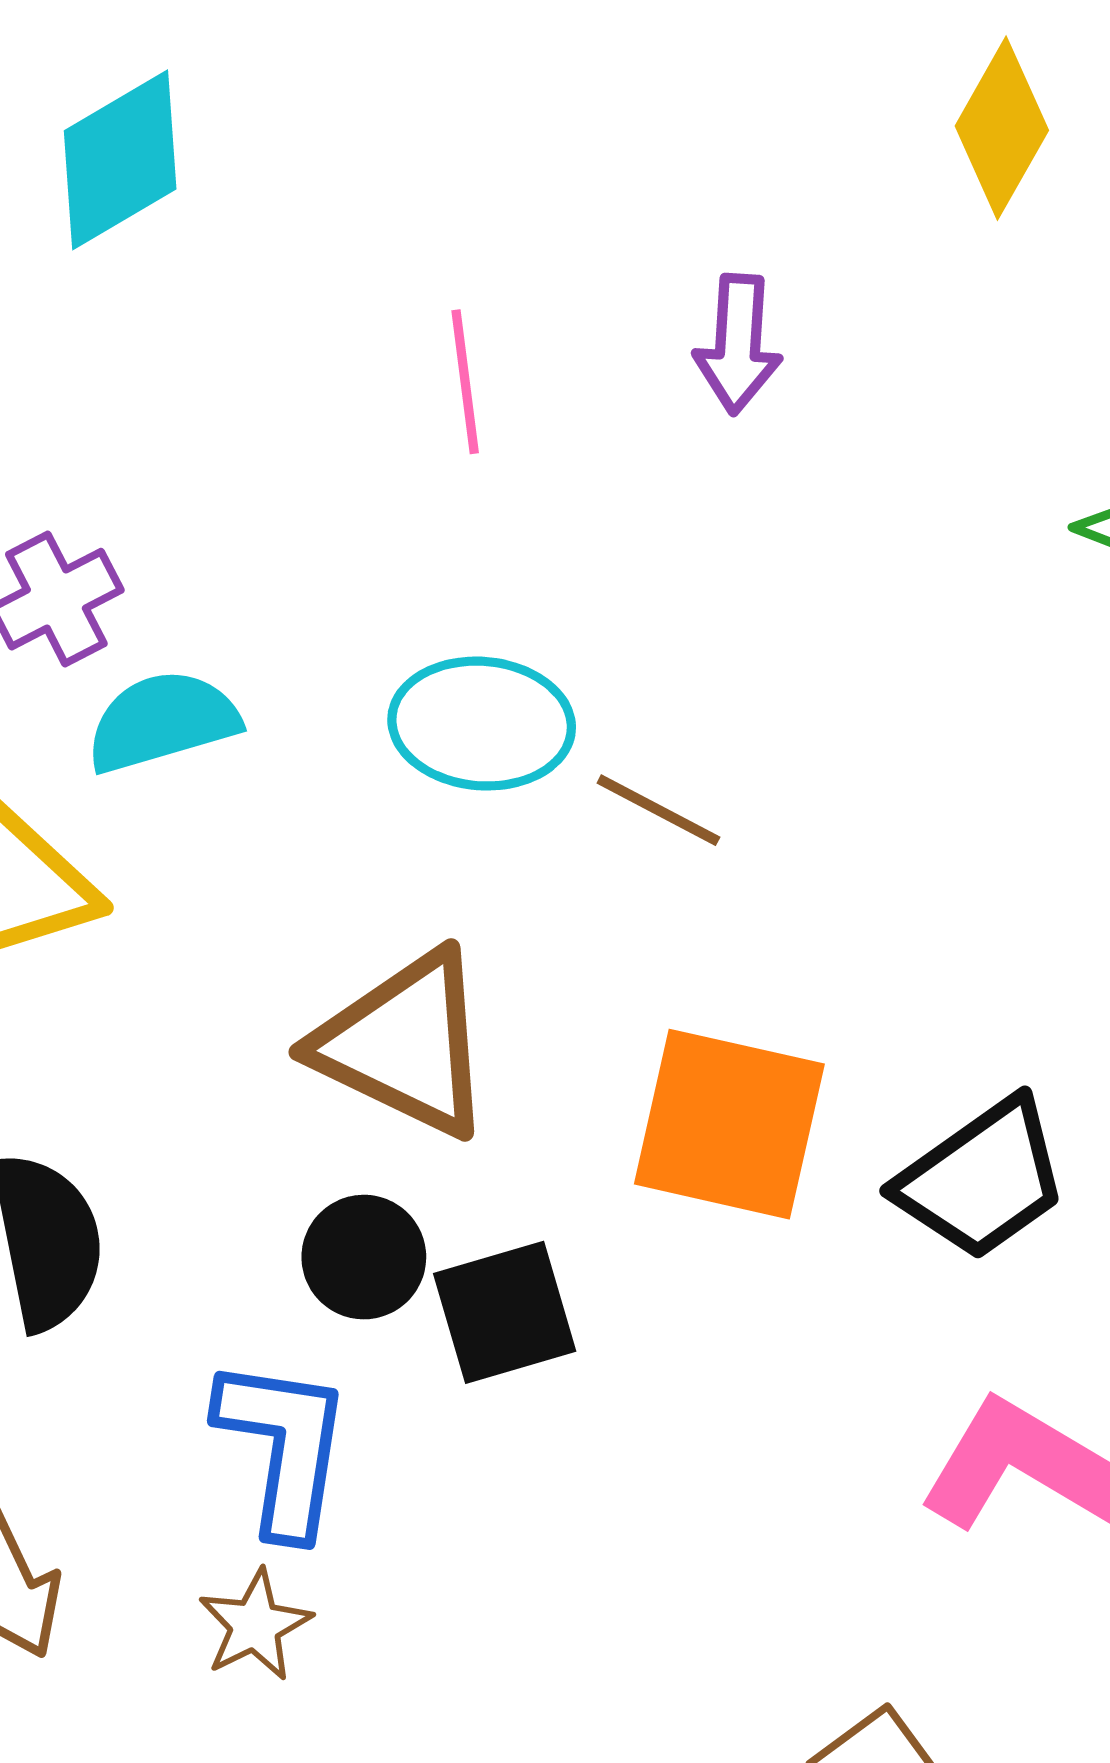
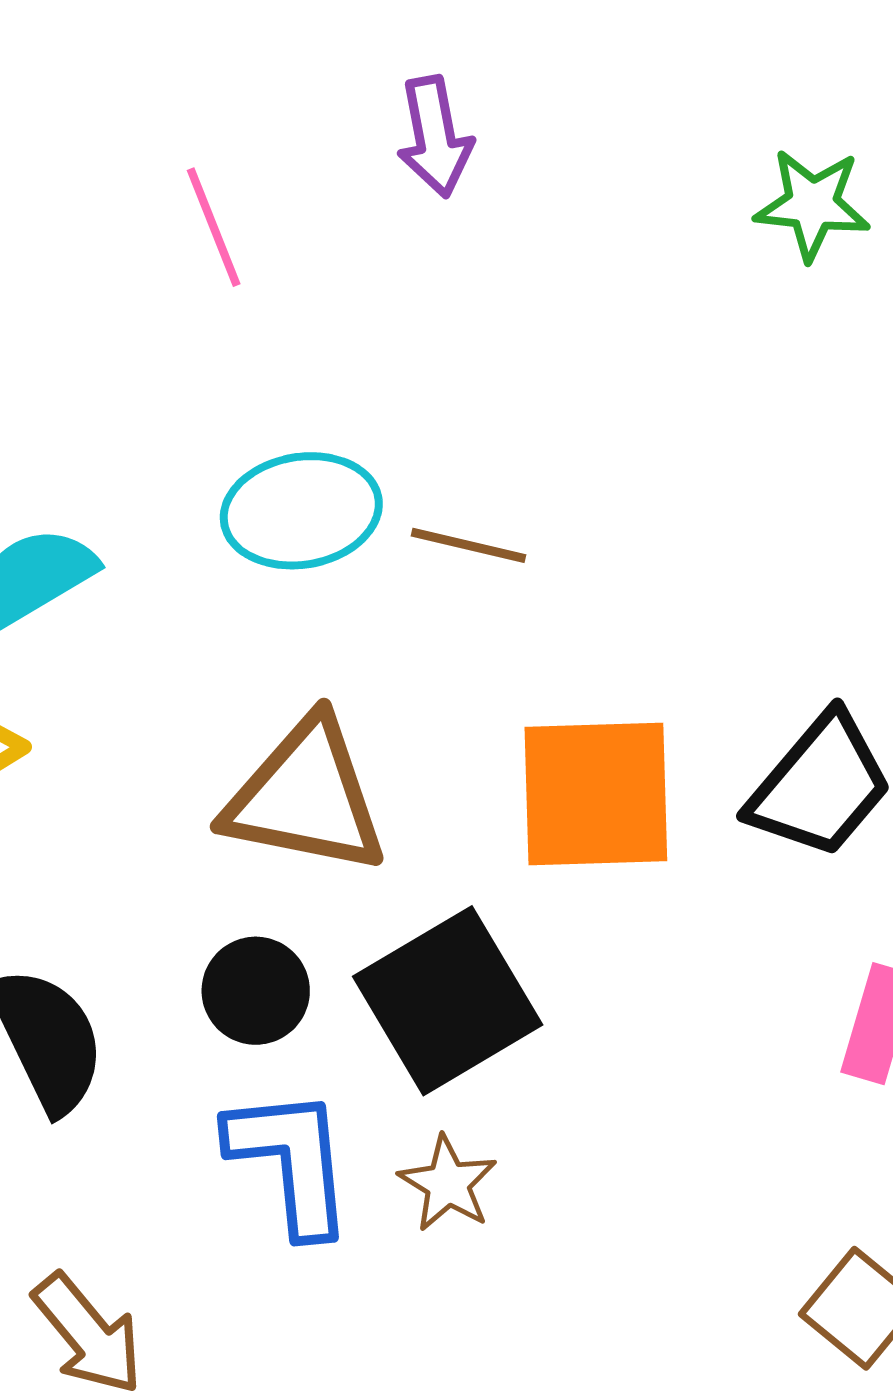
black circle: (364, 1257) -> (256, 991), moved
black square: (505, 1312) -> (448, 1001), size x1.4
brown star: (255, 1625) -> (448, 1184), moved

